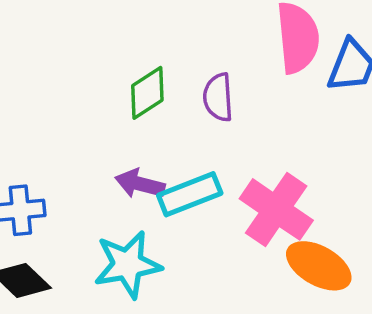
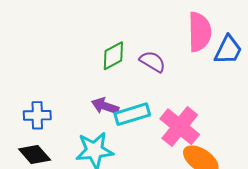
purple semicircle: (218, 97) -> (153, 61), turned 120

